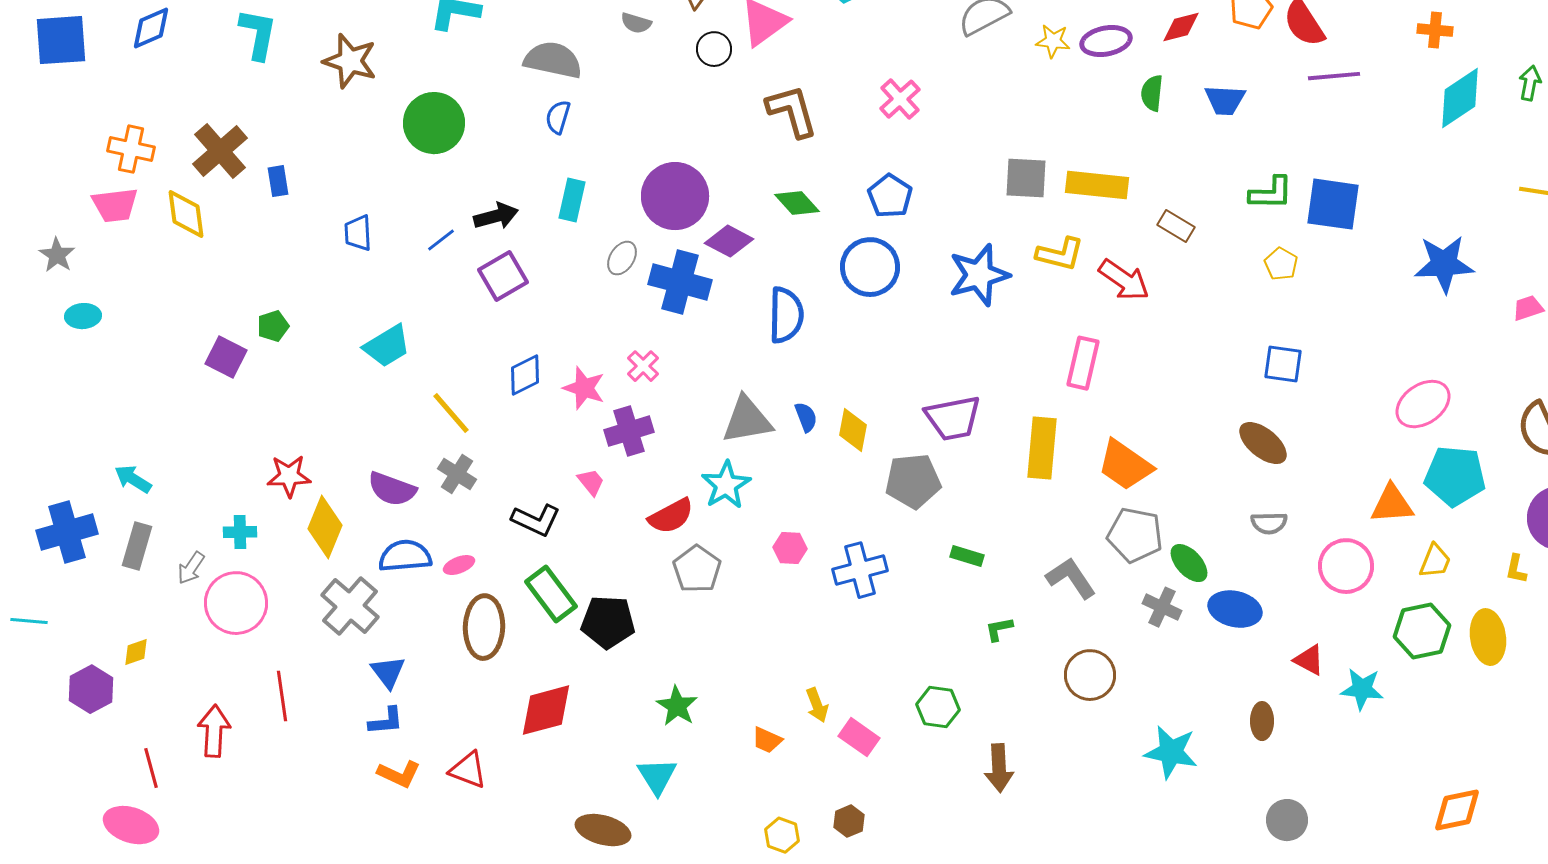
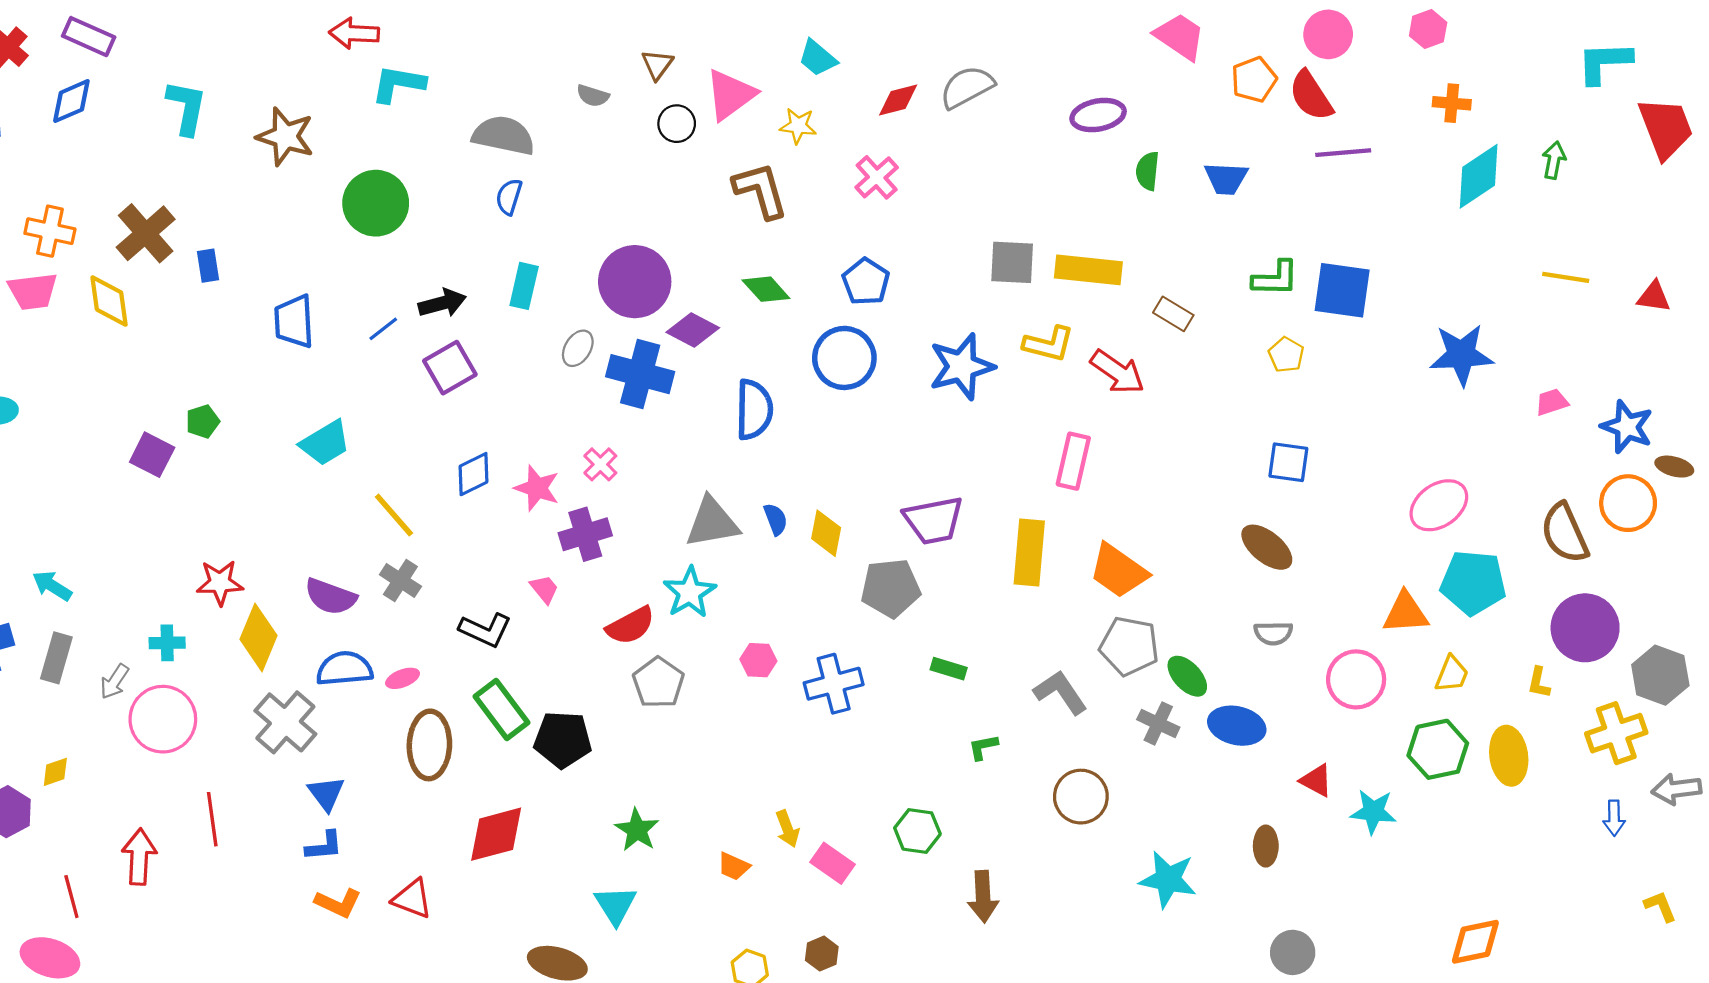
red diamond: (1181, 27) -> (898, 100), moved
yellow star: (1053, 41) -> (798, 126), moved
blue trapezoid: (358, 233) -> (294, 321), size x1.4

